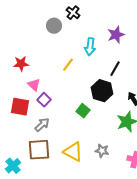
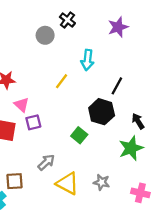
purple star: (116, 35) -> (118, 27), moved
purple square: (44, 100) -> (33, 122), turned 32
gray arrow: (42, 125) -> (46, 162), moved
brown square: (39, 150) -> (15, 181), moved, size x0.7

